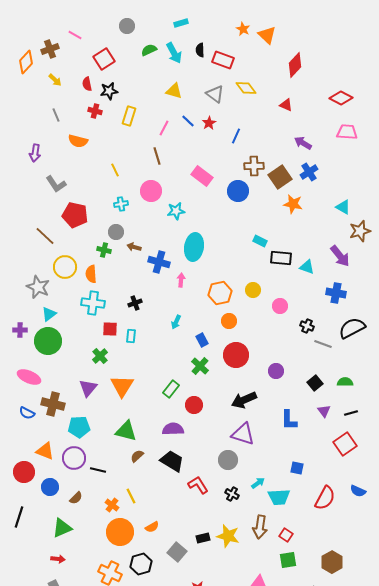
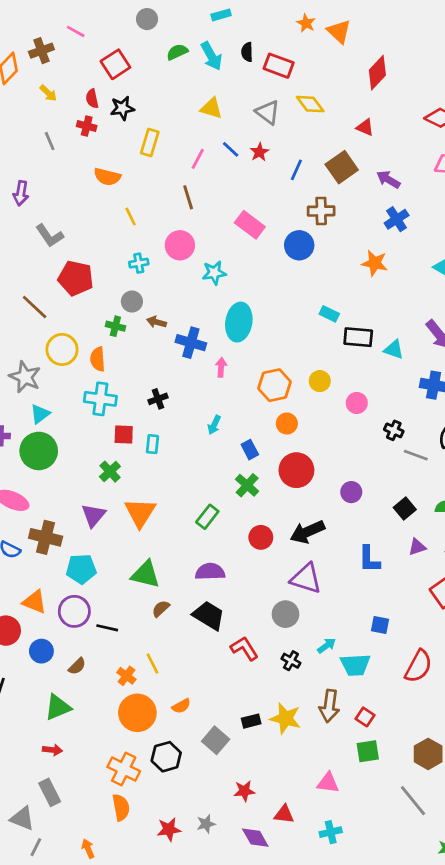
red cross: (95, 111) -> (87, 126), moved
orange semicircle: (78, 141) -> (107, 177), moved
brown square: (280, 177) -> (342, 167), moved
red circle: (194, 405) -> (261, 537), moved
purple triangle: (324, 411) -> (417, 547), turned 48

